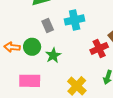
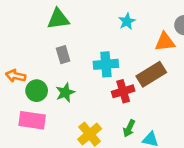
cyan cross: (75, 20) -> (106, 64), moved
green circle: (32, 47) -> (37, 91), moved

